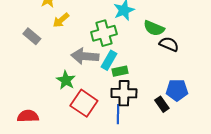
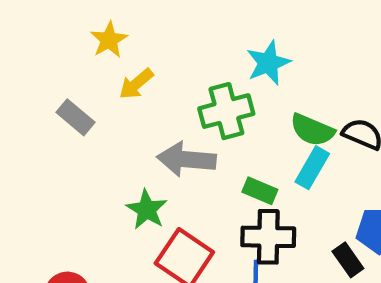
green semicircle: (154, 28) -> (312, 130), moved
cyan rectangle: (109, 60) -> (312, 168), moved
green rectangle: (120, 71) -> (260, 191), turned 35

